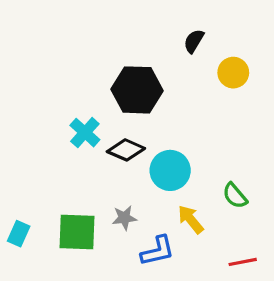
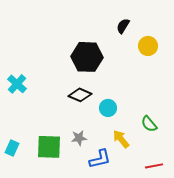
cyan cross: (85, 133) -> (17, 84), moved
cyan circle: (170, 170) -> (108, 108), size x0.7

